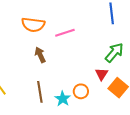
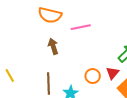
orange circle: (81, 91) -> (93, 76), moved

